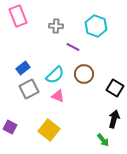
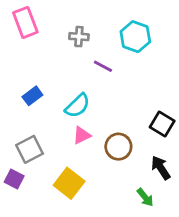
brown circle: (84, 74) -> (118, 147), moved
gray square: (29, 89) -> (30, 149), moved
pink triangle: (58, 96) -> (82, 135), turned -48
black arrow: (114, 119) -> (161, 168), turned -48

